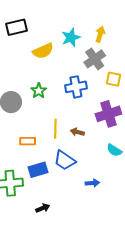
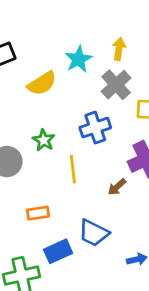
yellow line: (55, 129) -> (73, 169), moved
brown arrow: (77, 132) -> (117, 187), moved, turned -48

